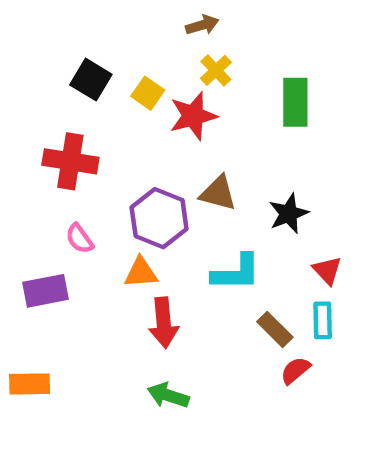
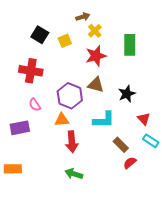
brown arrow: (202, 25) -> (83, 17), moved
yellow square: (148, 93) -> (65, 41), turned 32
red star: (193, 116) -> (96, 56), moved
cyan rectangle: (323, 320) -> (151, 141), moved, turned -56

